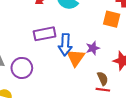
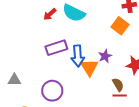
orange square: (112, 19) -> (120, 26), turned 30
purple circle: (22, 68) -> (52, 91), moved

